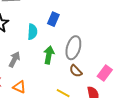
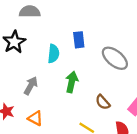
blue rectangle: (53, 19) -> (79, 40), turned -32
gray ellipse: (73, 48) -> (115, 58), moved, turned -70

